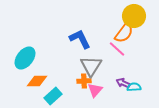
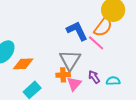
blue L-shape: (80, 39) -> (77, 31), moved
orange diamond: (37, 81) -> (23, 64), moved
purple arrow: (123, 83) -> (94, 77), moved, turned 32

